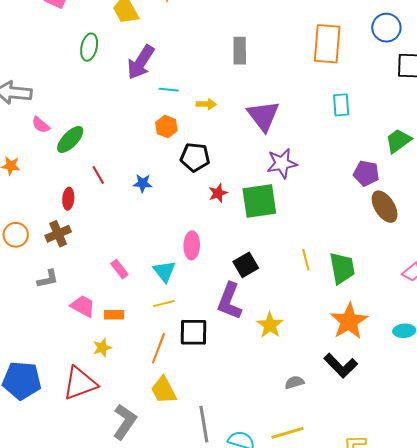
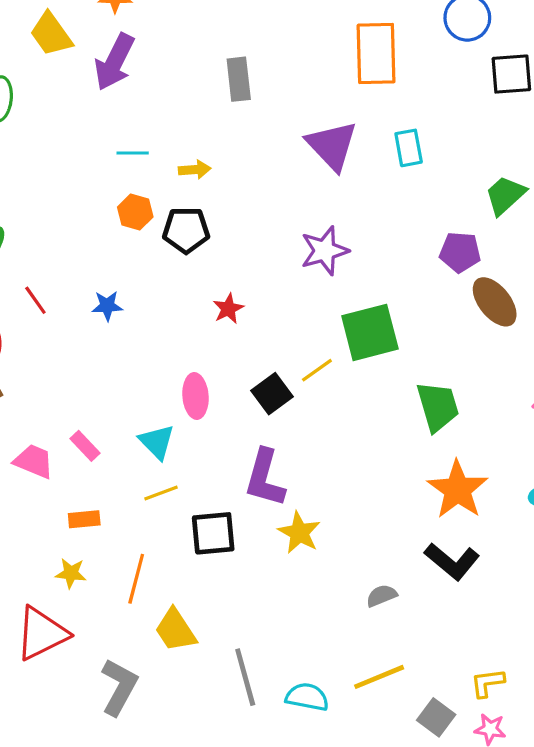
purple arrow: (141, 62) -> (114, 62), moved
purple triangle: (263, 116) -> (332, 146), moved
black pentagon: (195, 157) -> (186, 230), moved
green square: (259, 201) -> (370, 332), moved
yellow line: (306, 260) -> (317, 370), moved, turned 75
black square: (246, 265) -> (272, 394), moved
pink trapezoid: (83, 306) -> (34, 461), moved
yellow star: (270, 325) -> (299, 533), moved
yellow star: (102, 348) -> (71, 573), turned 30
orange line: (158, 348) -> (136, 579), moved

